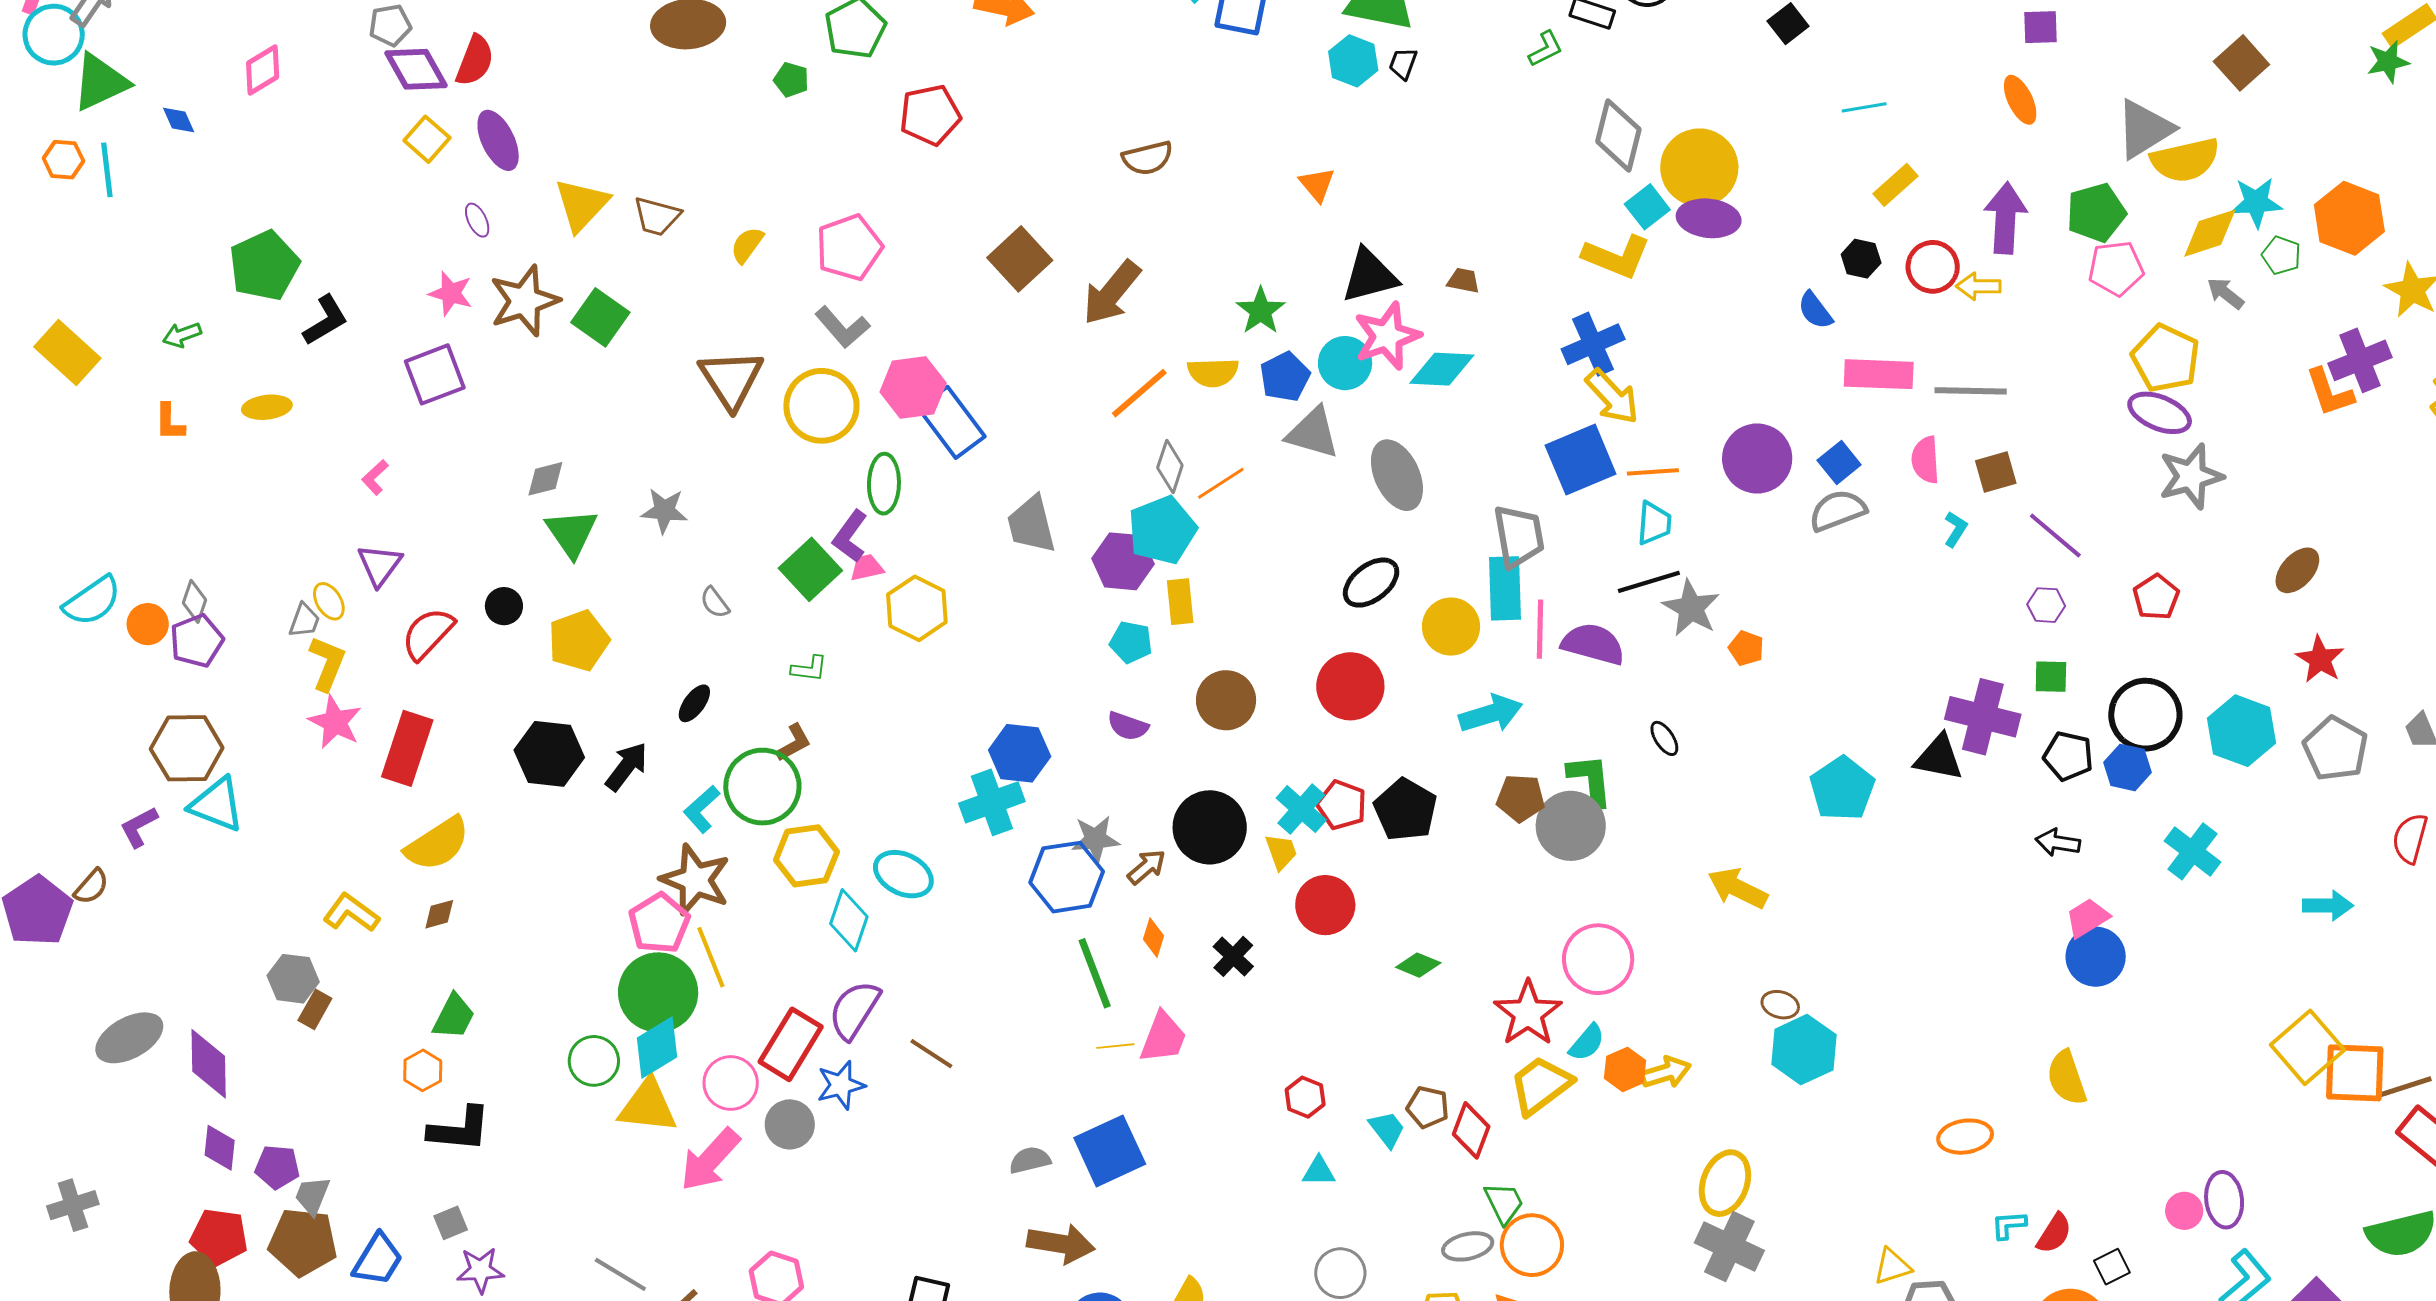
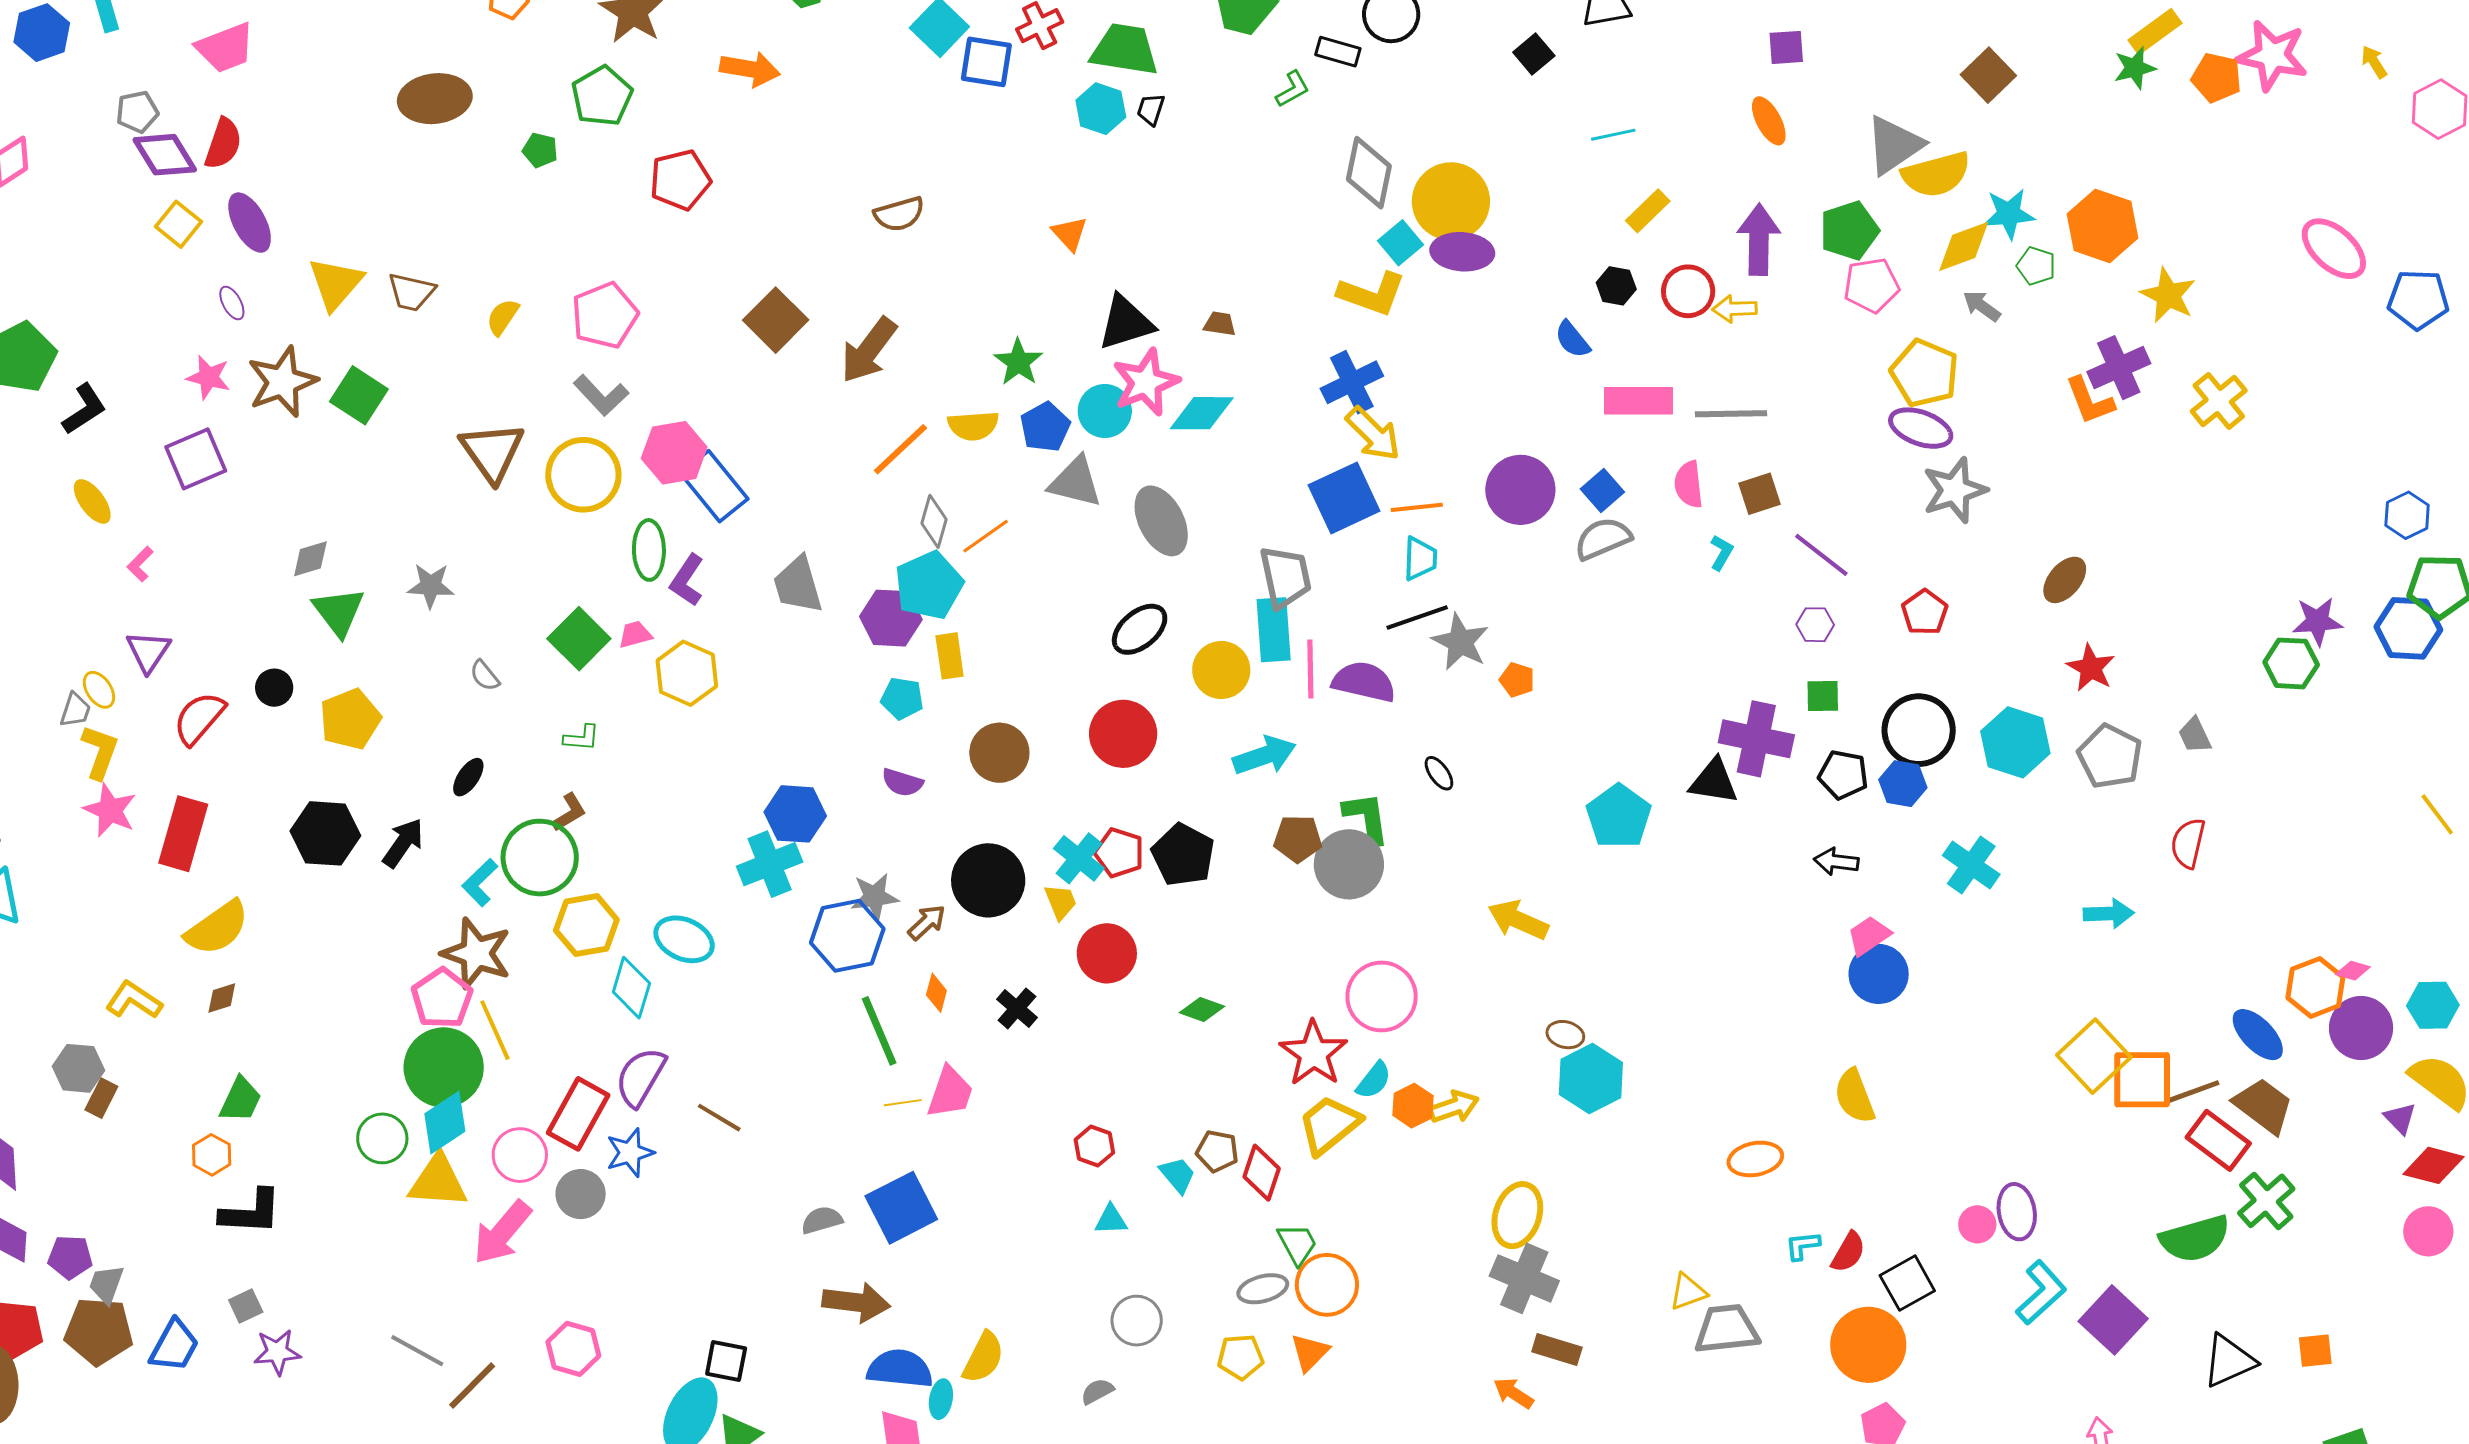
yellow ellipse: (267, 407) -> (92, 501), moved, turned 63
purple L-shape: (850, 536) -> (687, 580), moved
black square: (2112, 1267) -> (1907, 1283), size x1.5

